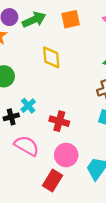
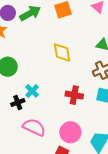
yellow diamond: (51, 57) -> (62, 53), moved
red cross: (59, 121) -> (74, 95), moved

